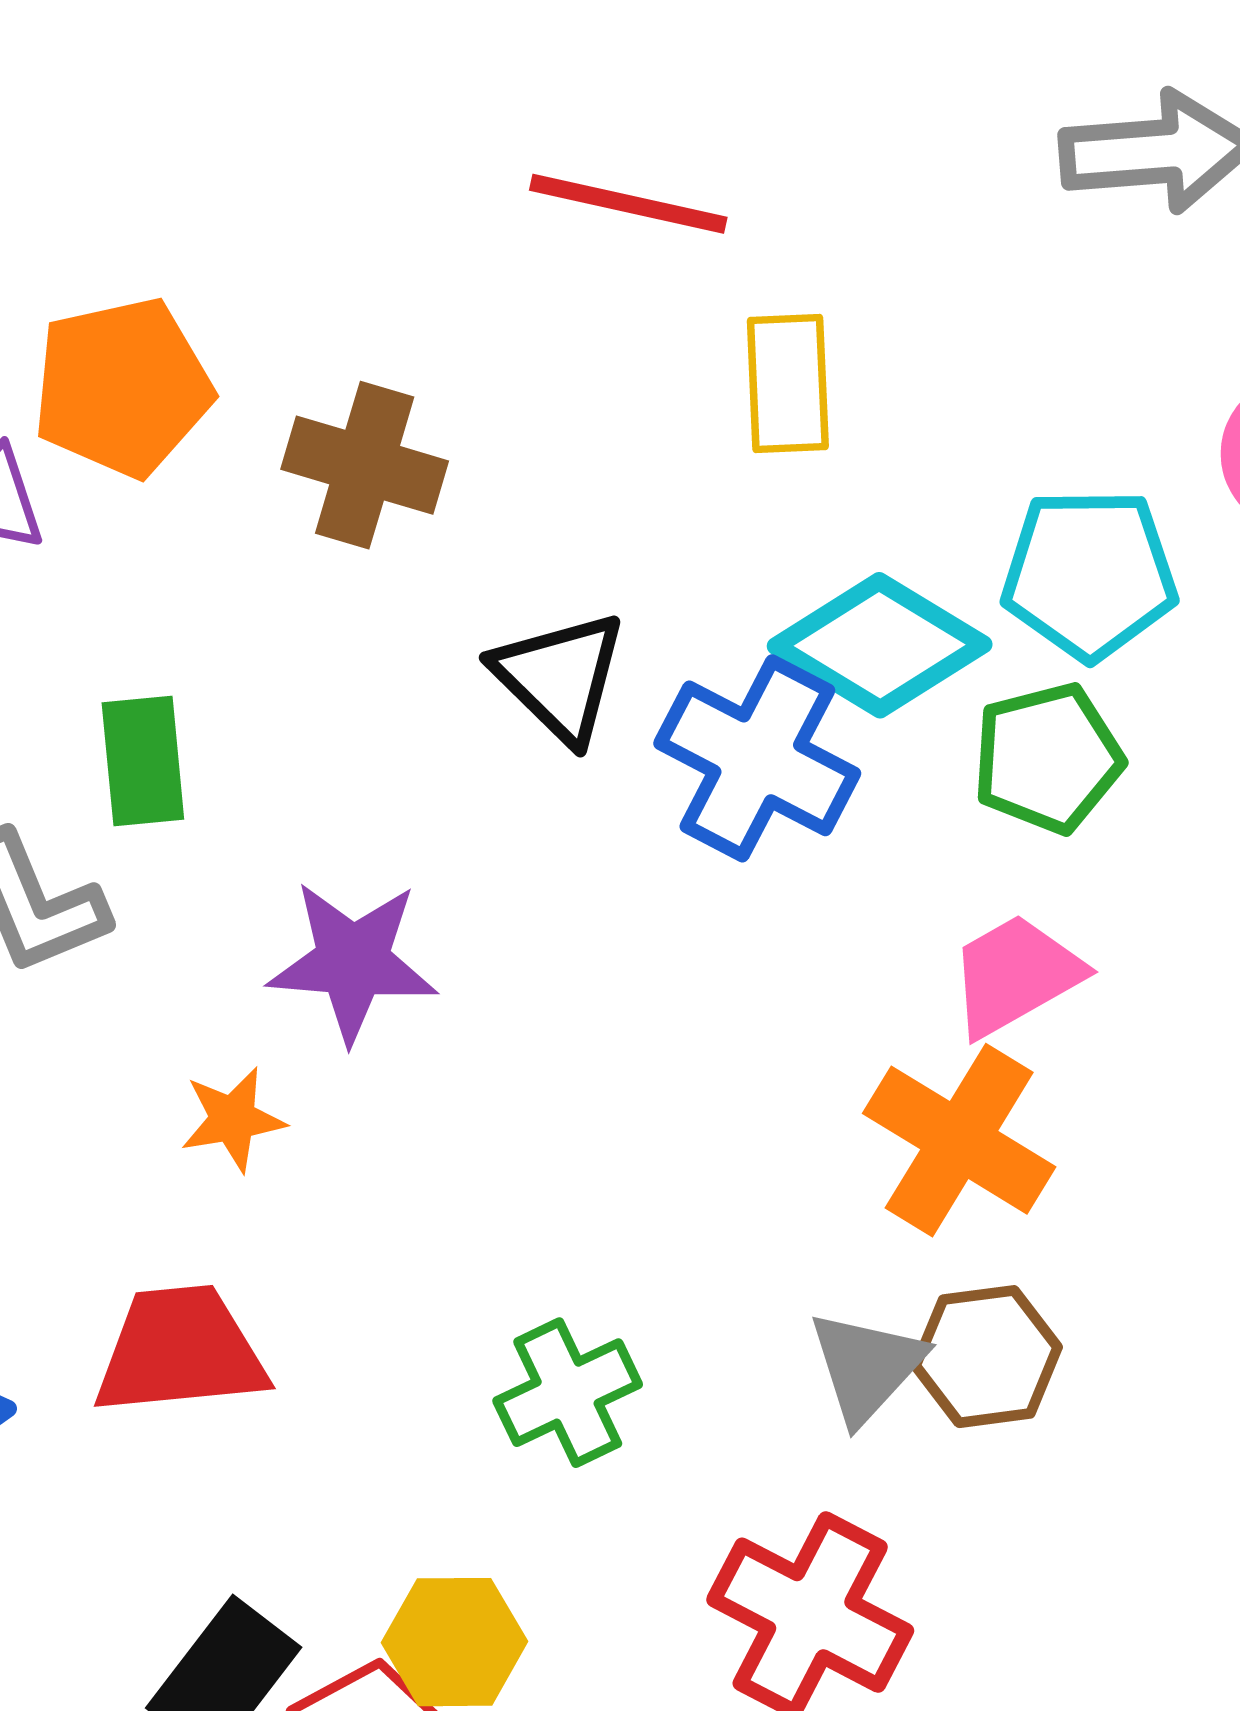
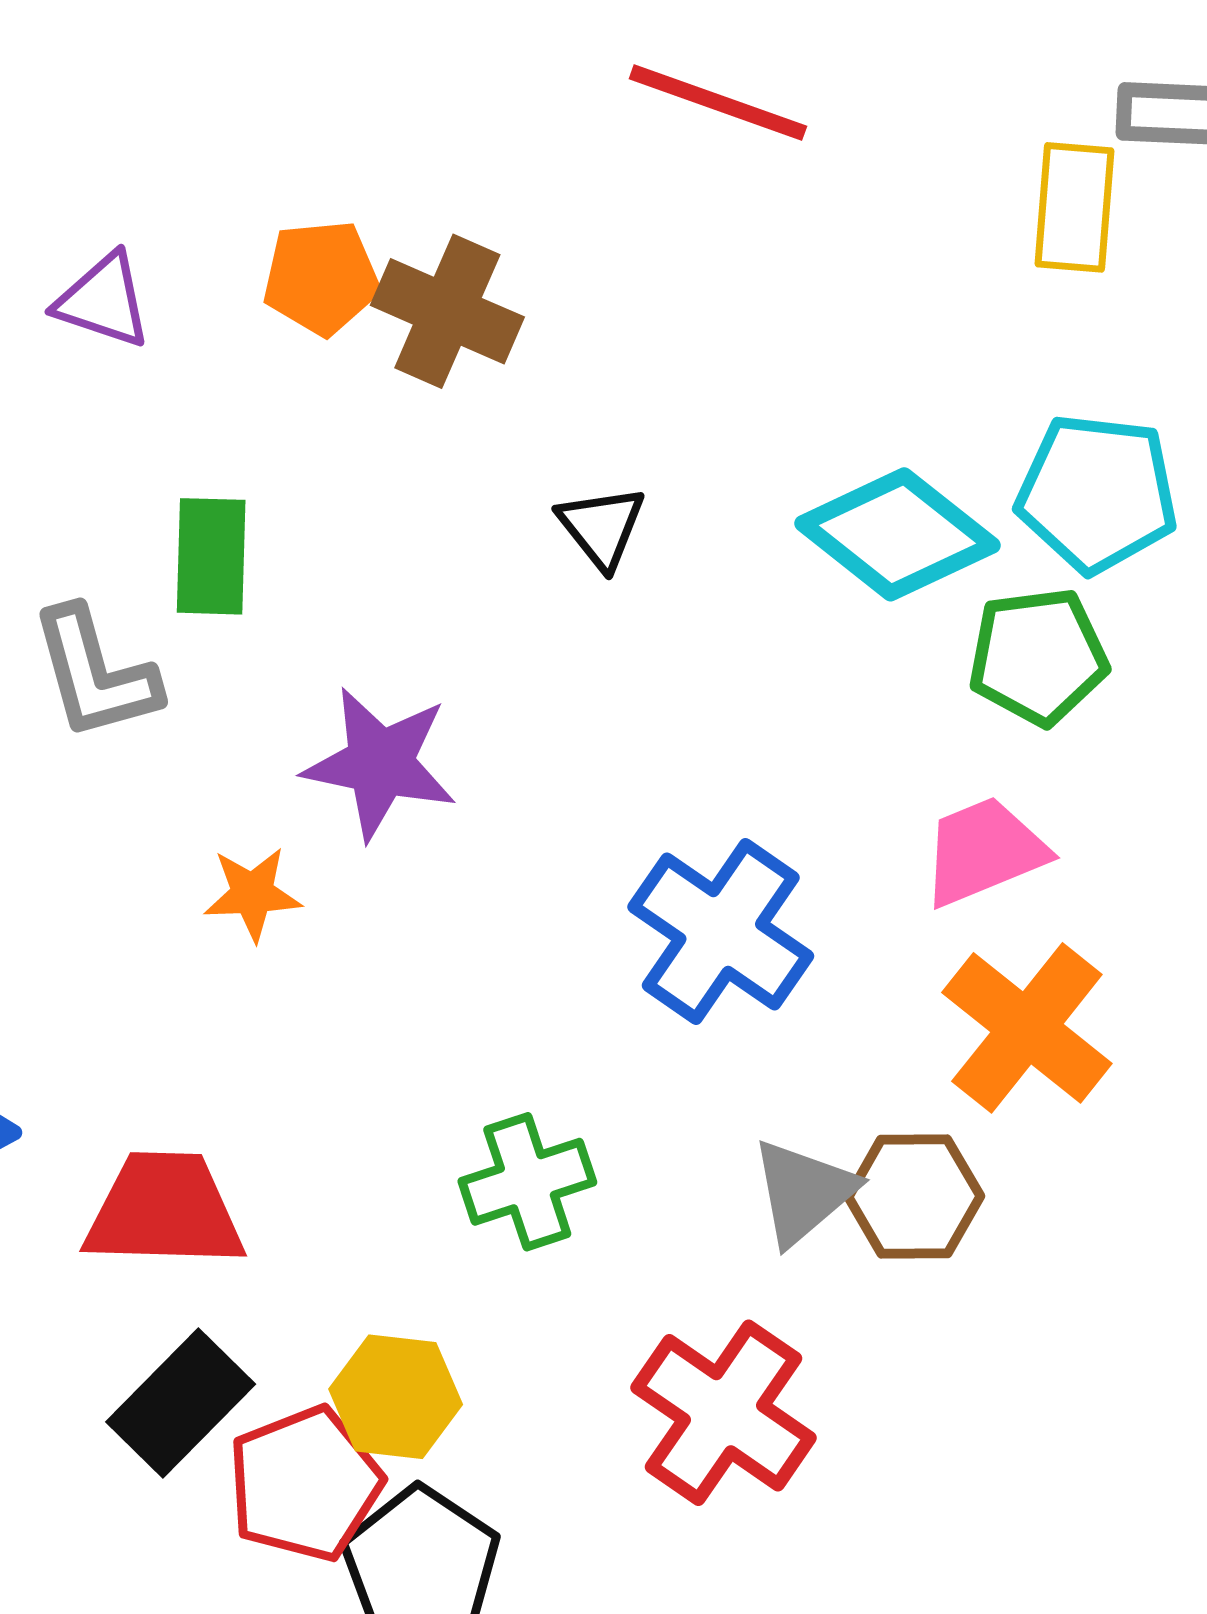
yellow rectangle: (788, 384) -> (1074, 207), moved
orange pentagon: (122, 387) -> (321, 278), moved, size x0.7
black triangle: (560, 677) -> (602, 527), size x0.7
blue cross: (757, 758) -> (721, 932), moved
orange cross: (959, 1140) -> (1027, 1028), moved
red trapezoid: (180, 1351) -> (164, 1211), moved

